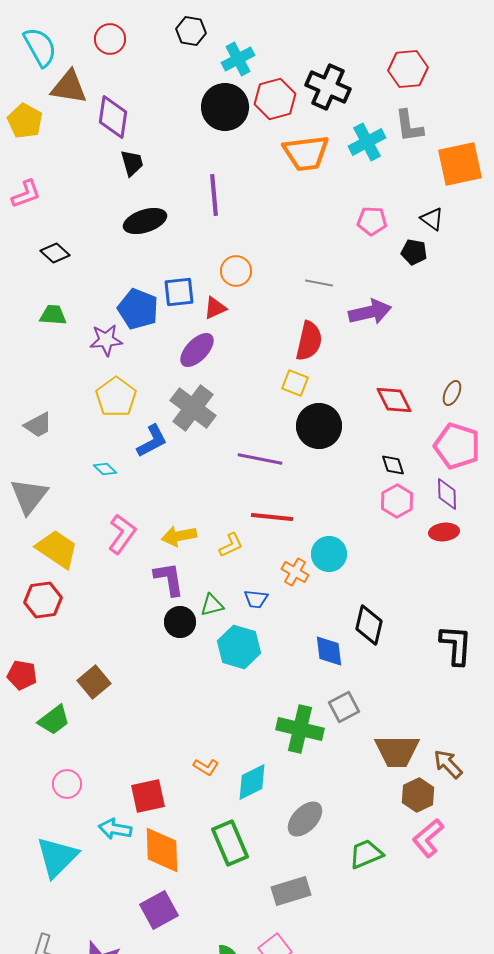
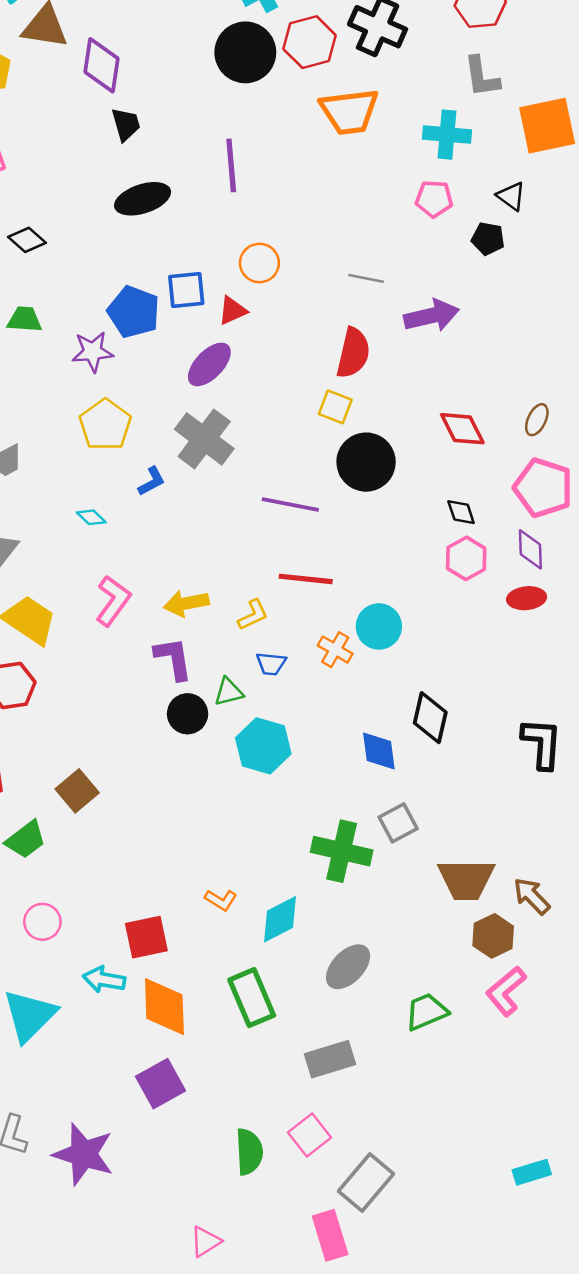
cyan cross: (367, 142) -> (447, 135), moved, turned 33
blue L-shape: (152, 441) -> (152, 481), size x0.7
blue trapezoid: (256, 599) -> (271, 664), moved

